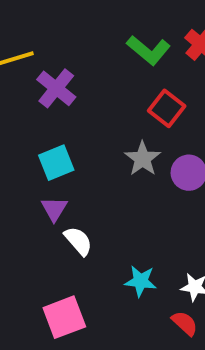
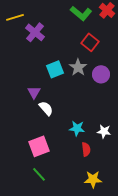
cyan square: (56, 163) -> (55, 69), moved
red semicircle: (185, 323) -> (86, 149), moved, turned 40

